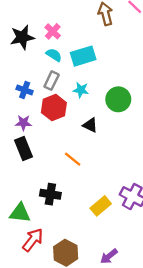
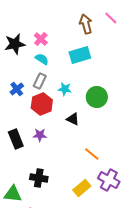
cyan rectangle: (83, 56) -> (80, 55), moved
blue cross: (25, 90) -> (17, 89), turned 32
purple star: (23, 123) -> (40, 135), moved
orange line: (73, 159) -> (92, 154), moved

